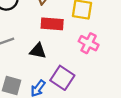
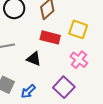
purple square: (62, 78) -> (64, 87), moved

